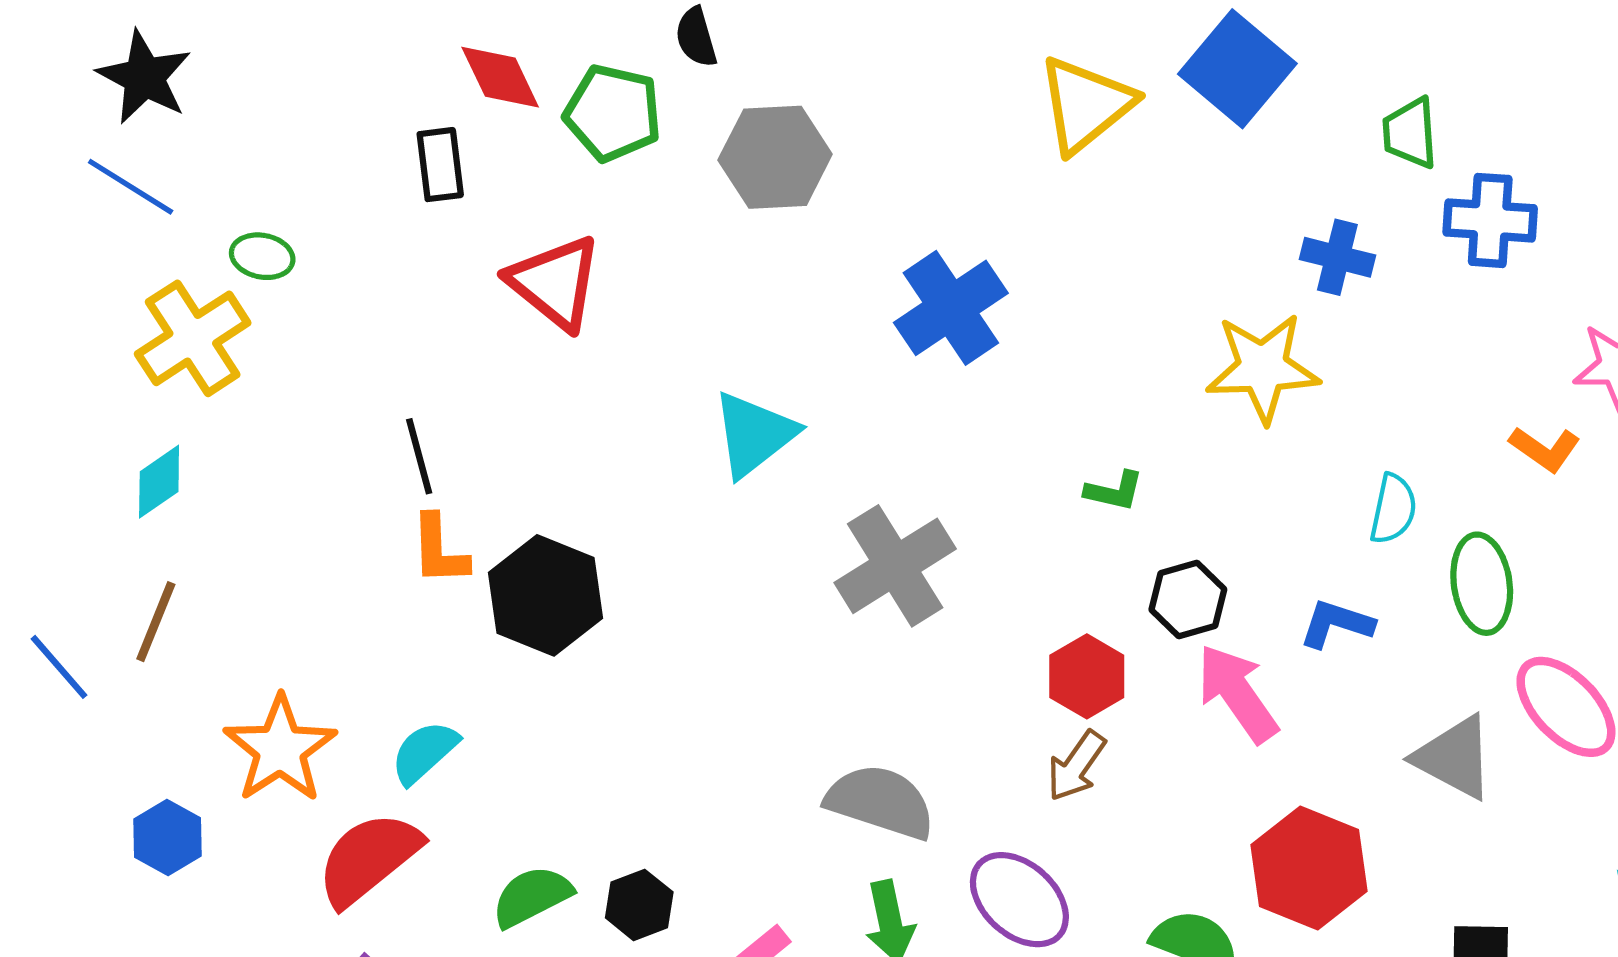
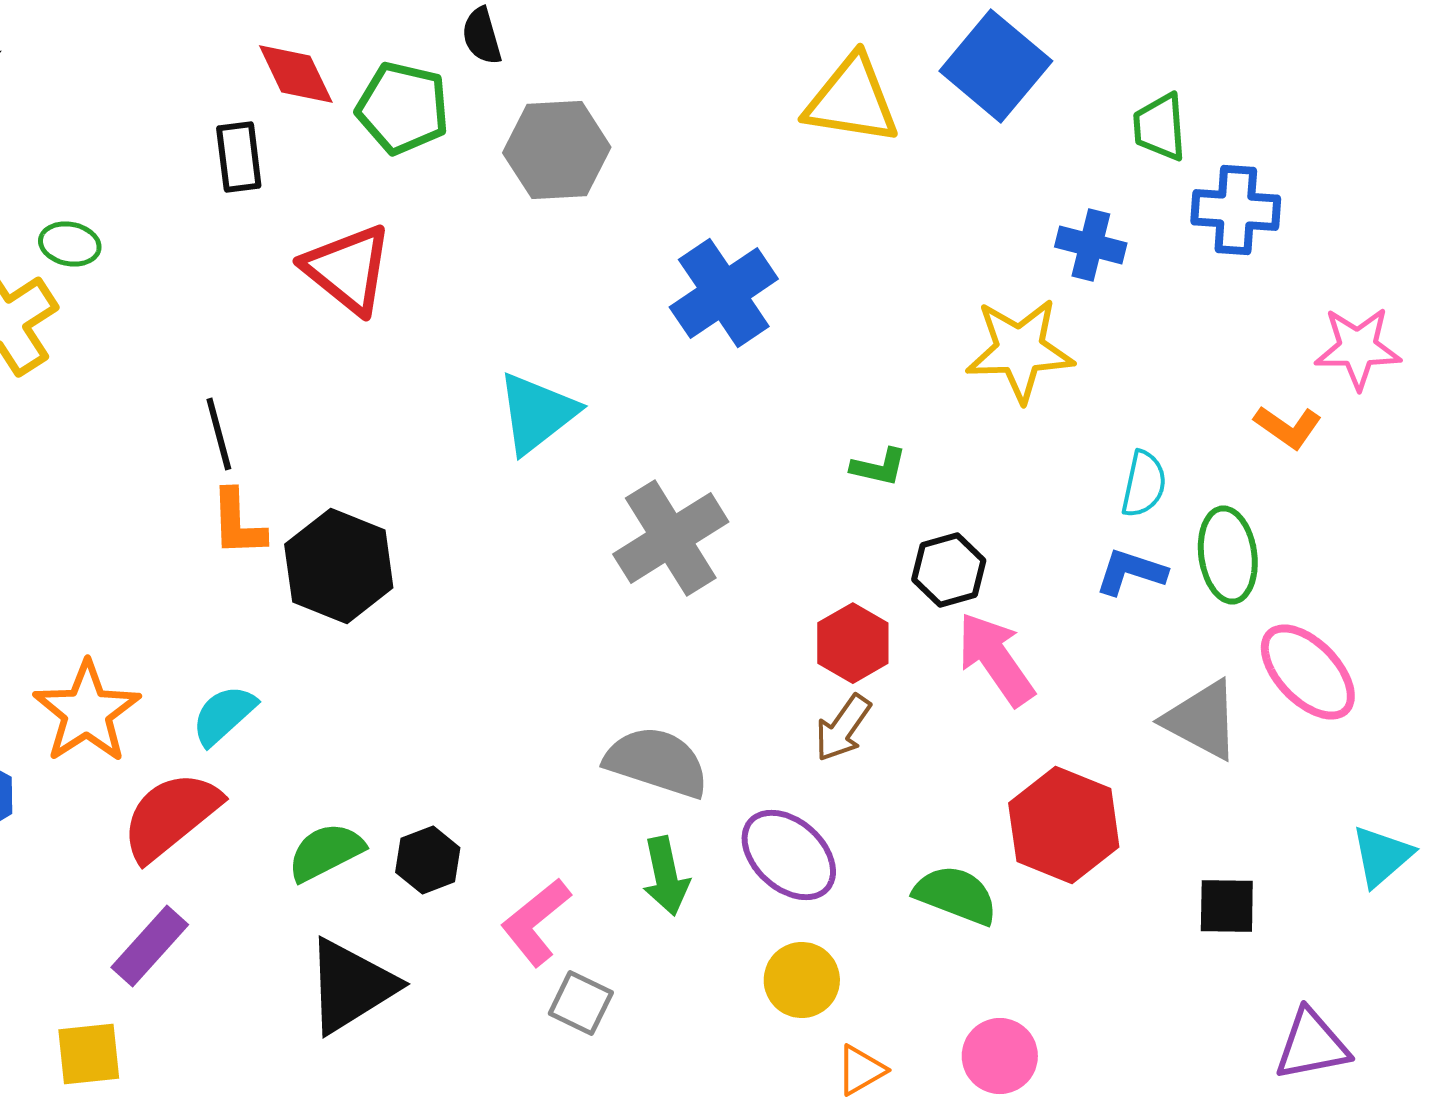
yellow triangle: (1086, 105) -> (852, 100), turned 48
blue L-shape: (1336, 624) -> (1131, 572), moved

